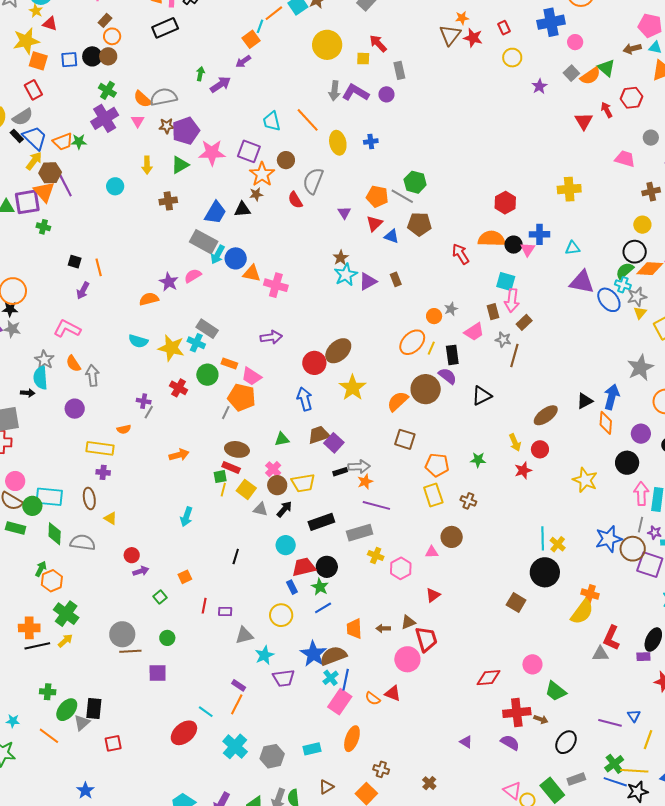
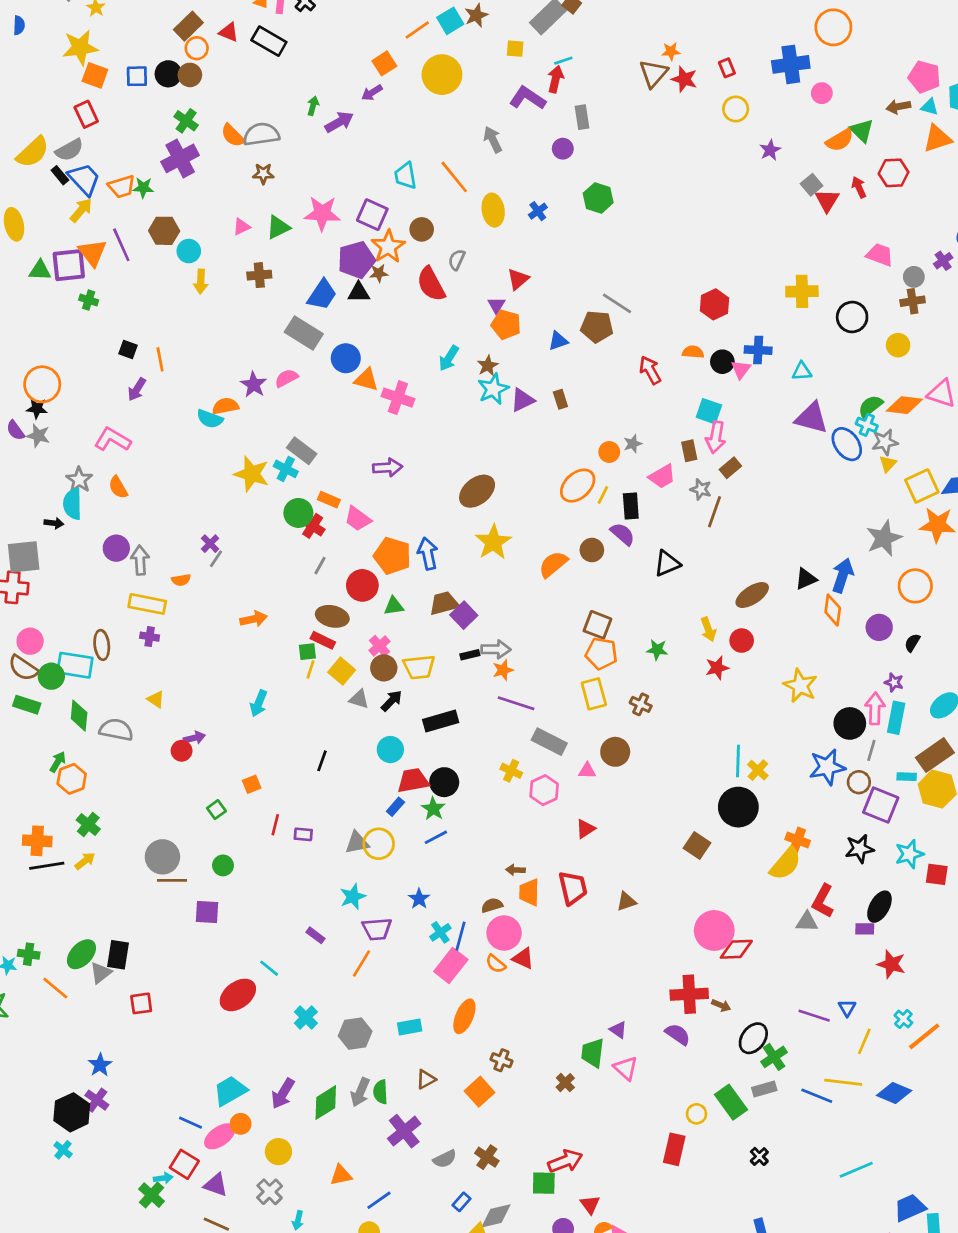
brown rectangle: (105, 20) -> (188, 26), size x1.5
red triangle: (50, 24) -> (229, 32), moved
cyan line: (260, 26) -> (563, 61), moved, turned 48
black rectangle: (165, 28) -> (269, 41), turned 50
red arrow: (378, 43) -> (556, 79), turned 54
yellow circle: (327, 45) -> (442, 75), moved
yellow square: (363, 59) -> (515, 49), moved
gray square: (571, 73) -> (812, 185), moved
gray arrow: (334, 91) -> (493, 140), turned 144
purple L-shape: (355, 93) -> (527, 98), moved
pink triangle: (138, 121) -> (242, 227), moved, turned 32
purple pentagon: (186, 131) -> (356, 260), moved
gray circle: (651, 138) -> (914, 277), moved
blue cross: (371, 142) -> (538, 211), turned -32
yellow arrow: (147, 165) -> (201, 282), moved
brown hexagon: (50, 173) -> (164, 231), moved
gray semicircle: (313, 181) -> (457, 260), size x0.6
green hexagon: (415, 182) -> (598, 198), moved
orange pentagon: (377, 196) -> (506, 325), moved
gray line: (402, 196) -> (617, 303), moved
red semicircle: (295, 200) -> (431, 284), size x1.5
red triangle: (374, 223) -> (518, 279), moved
blue triangle: (391, 236) -> (558, 341), turned -42
orange semicircle: (492, 239) -> (693, 352), size x0.6
black circle: (635, 252) -> (852, 317), moved
cyan arrow: (218, 255) -> (449, 358), moved
cyan semicircle: (138, 341) -> (210, 419), moved
red circle: (314, 363) -> (362, 585), moved
gray arrow: (92, 375) -> (140, 560), moved
red cross: (179, 388) -> (313, 526), moved
brown circle: (426, 389) -> (592, 550), size x0.6
orange pentagon: (242, 397) -> (392, 556), moved
purple cross: (144, 401) -> (210, 544), turned 32
brown square: (405, 439) -> (597, 625), moved
black circle: (627, 463) -> (850, 723), moved
brown ellipse: (89, 498) -> (102, 645), moved
gray rectangle: (360, 533) -> (549, 742), moved, turned 40
purple star: (655, 533) -> (894, 682), moved
brown circle: (633, 549) -> (859, 782), size x0.7
purple arrow: (141, 571) -> (194, 738), moved
blue rectangle: (292, 587) -> (395, 807), turned 64
green cross: (66, 614) -> (88, 824), size x0.7
brown triangle: (408, 622) -> (626, 901), moved
orange trapezoid: (354, 629) -> (529, 892), moved
gray triangle: (244, 635) -> (357, 843), moved
blue star: (313, 654) -> (419, 899), size x0.6
brown semicircle: (333, 656) -> (492, 905), moved, size x0.6
pink circle: (407, 659) -> (504, 933), moved
pink circle: (532, 664) -> (714, 930), size x1.5
red diamond: (489, 678) -> (736, 949), moved
green trapezoid: (556, 691) -> (593, 1053), moved, turned 55
green cross: (48, 692) -> (29, 954), moved
orange line: (237, 704) -> (362, 963), moved
cyan cross: (235, 746) -> (306, 1017), size x0.7
green cross: (614, 764) -> (774, 1057), moved
pink triangle: (512, 791) -> (626, 1068), moved
black star: (637, 792) -> (859, 849), moved

